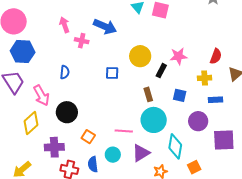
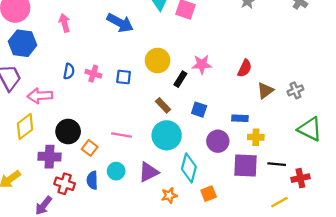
pink arrow: (64, 25) -> (64, 23), moved
pink cross: (82, 41) -> (93, 74), moved
yellow cross: (205, 78) -> (256, 137), moved
brown rectangle: (148, 94) -> (163, 105), turned -32
pink arrow: (41, 95) -> (40, 96), turned 110
black circle: (67, 112) -> (68, 132), moved
pink line: (124, 131) -> (121, 135), moved

